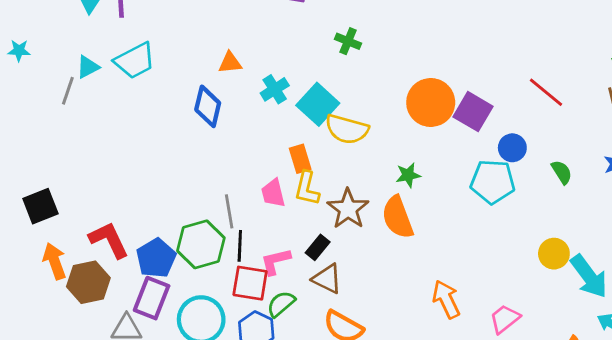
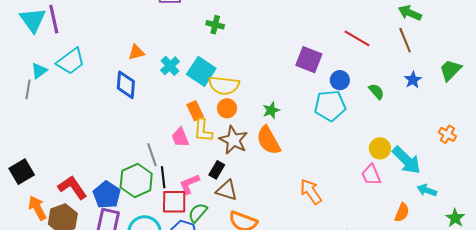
orange circle: (431, 102) -> (227, 108), moved, size x0.6
pink trapezoid: (505, 319) -> (371, 175), moved, turned -65

